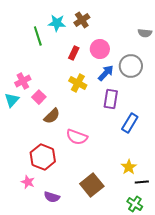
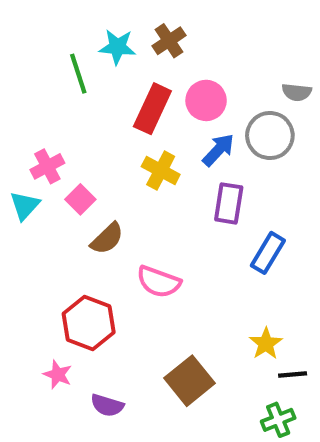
gray semicircle: (145, 33) -> (297, 92), moved
red rectangle: (74, 53) -> (152, 109), size x1.6
green cross: (135, 204) -> (278, 420), turned 35

